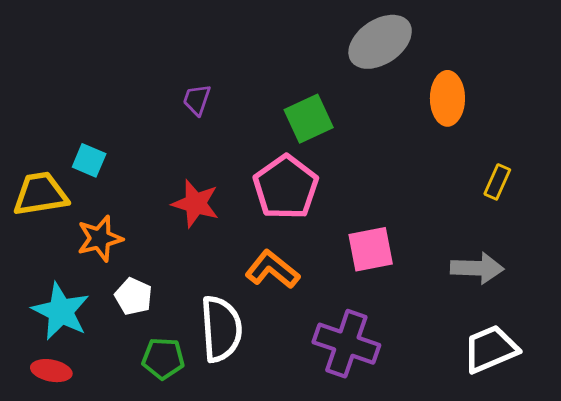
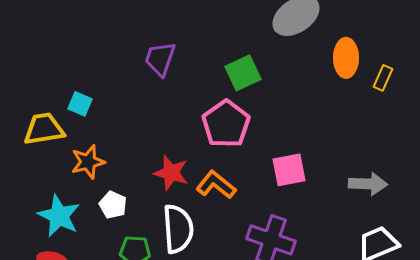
purple trapezoid: (197, 100) -> (160, 59), size x1.5
yellow rectangle: (497, 182) -> (383, 78), moved
red star: (195, 203) -> (171, 173), moved

